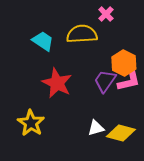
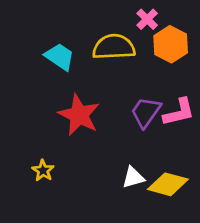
orange hexagon: (124, 63) -> (171, 44), moved
yellow star: (31, 123) -> (43, 170), size x0.6

